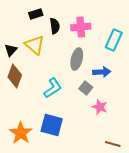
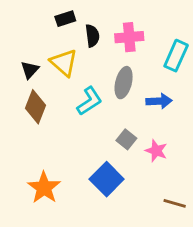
cyan L-shape: (53, 88) -> (89, 101), moved
gray square: (86, 88) -> (126, 139), moved
blue square: (52, 125) -> (107, 179), moved, turned 30

